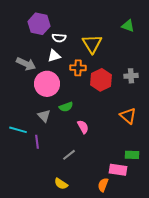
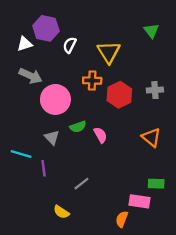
green triangle: (128, 26) -> (151, 31), turned 32
white semicircle: (59, 38) -> (70, 45), turned 112
white triangle: (54, 56) -> (25, 44), moved
pink semicircle: (83, 127) -> (100, 135), moved
yellow semicircle: (61, 184) -> (61, 212), moved

